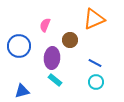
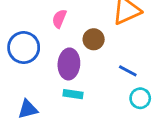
cyan rectangle: (55, 80) -> (73, 94), turned -32
cyan circle: (96, 82) -> (140, 98), moved

